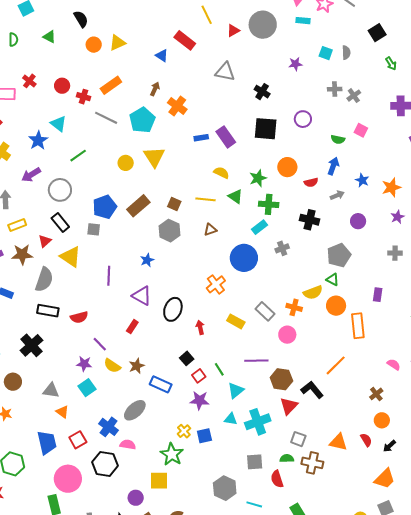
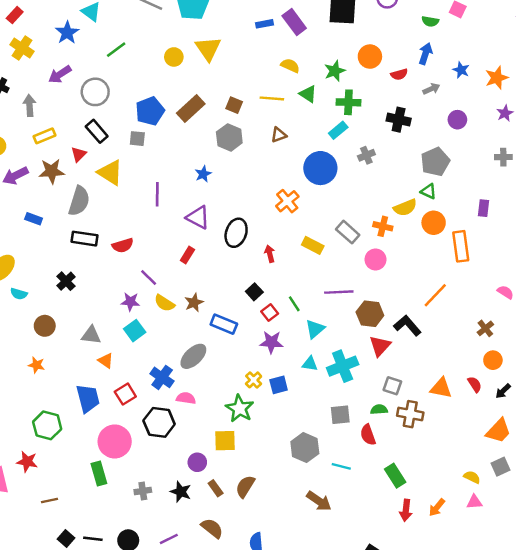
black cross: (32, 345) -> (66, 281), size x0.7

